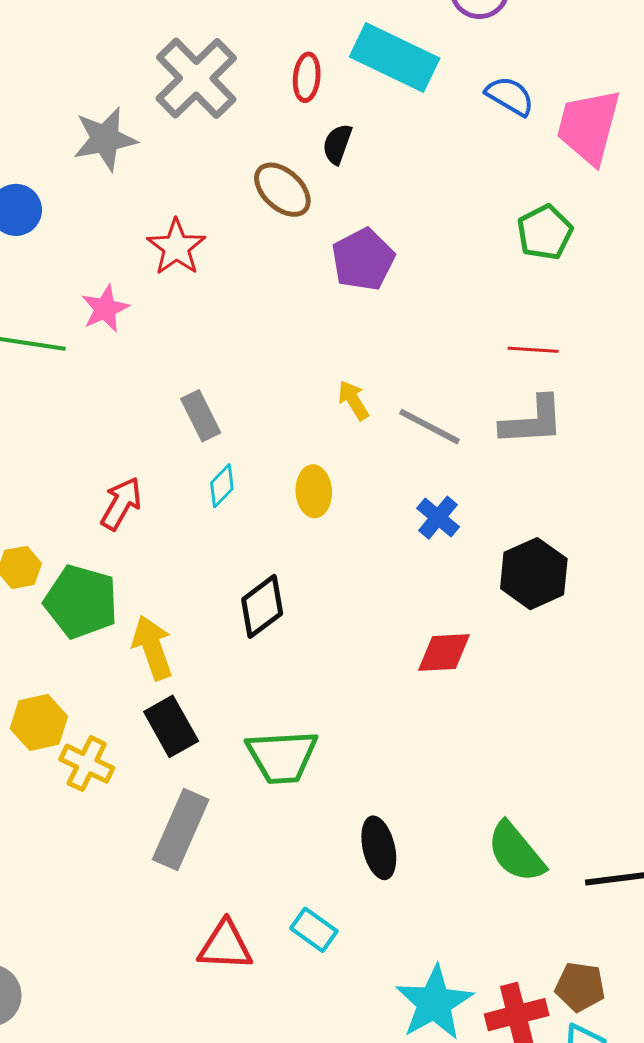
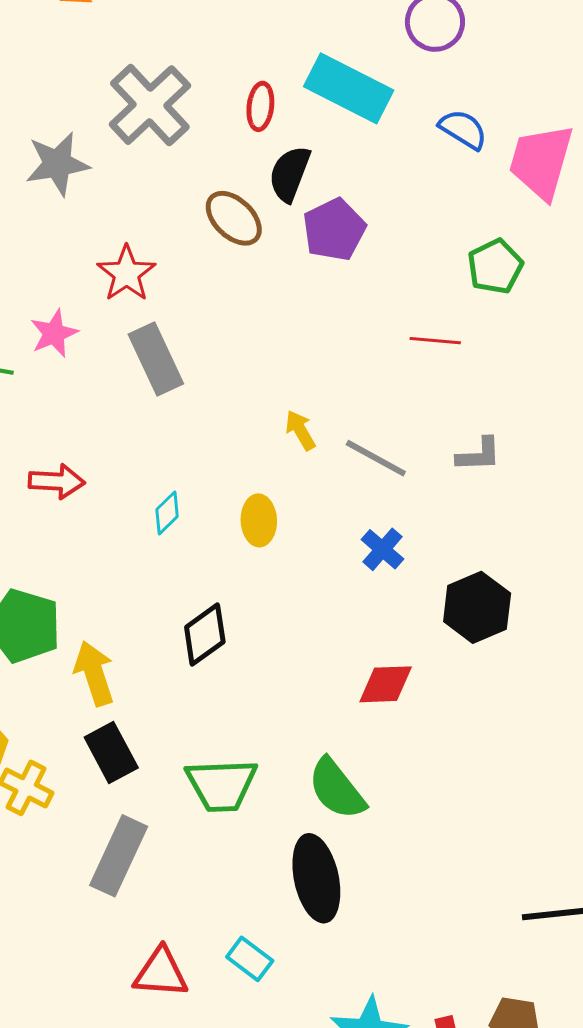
black semicircle: (337, 144) -> (290, 174), size x1.4
purple pentagon: (363, 260) -> (334, 230), moved
red line: (533, 350) -> (435, 341), moved
gray rectangle: (201, 416) -> (156, 359), moved, size x1.4
gray L-shape: (532, 421) -> (479, 455), size x0.7
red arrow: (121, 504) -> (57, 481), moved, turned 62
black ellipse: (379, 848) -> (316, 878), size x1.4
green semicircle: (516, 852) -> (337, 789), moved

